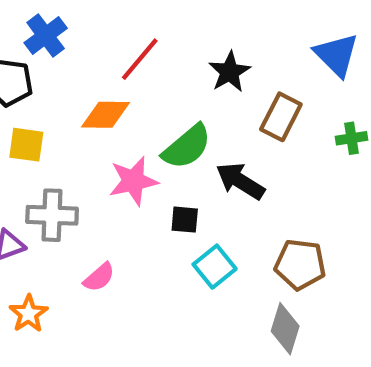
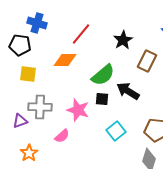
blue cross: (46, 36) -> (37, 23), turned -36
pink star: (133, 181) -> (78, 110), moved, turned 30
black square: (185, 220) -> (102, 99), moved

